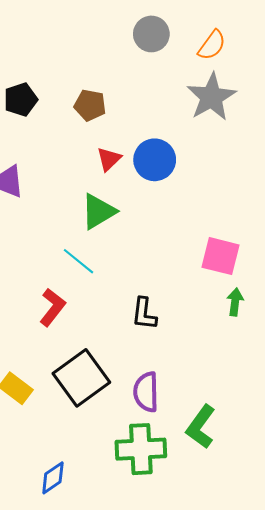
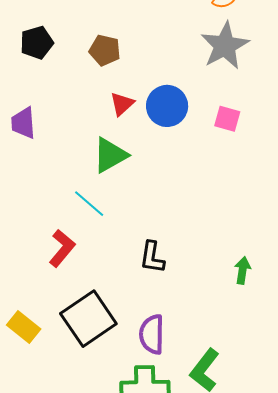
pink square: (221, 256) -> (227, 119), moved, size x0.7
green arrow: (235, 302) -> (242, 270), moved

